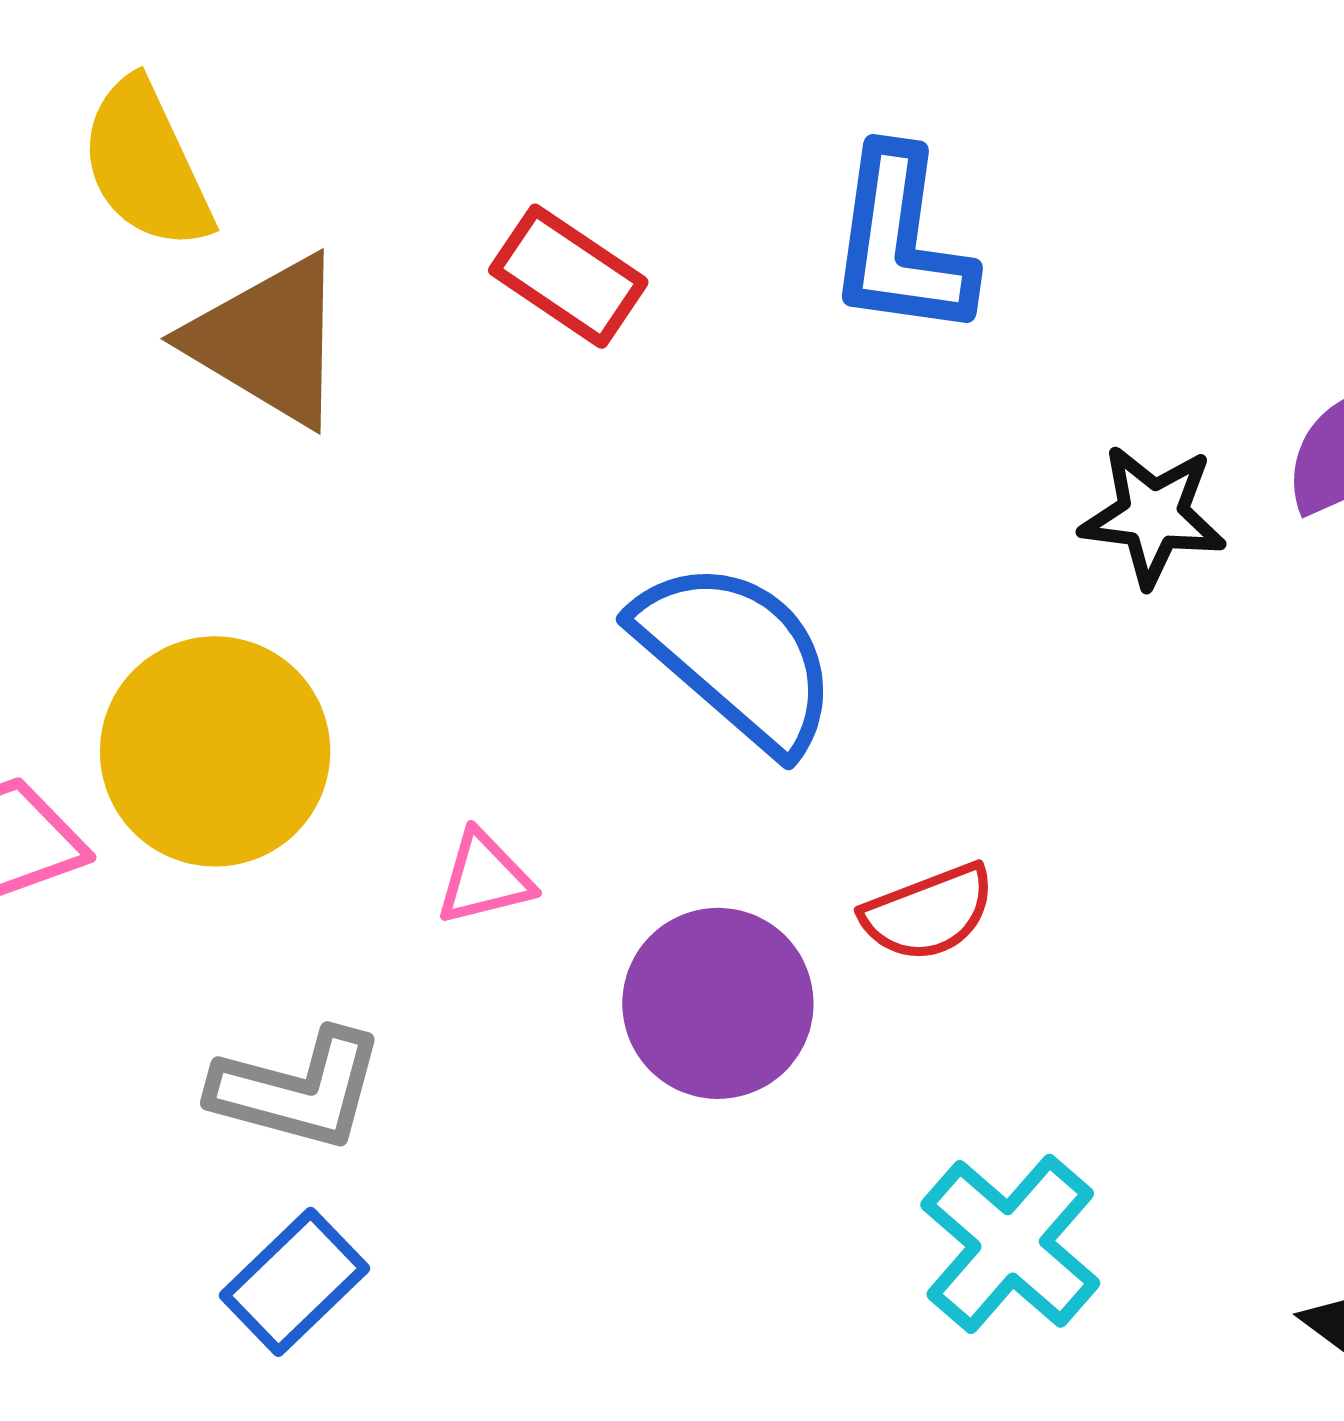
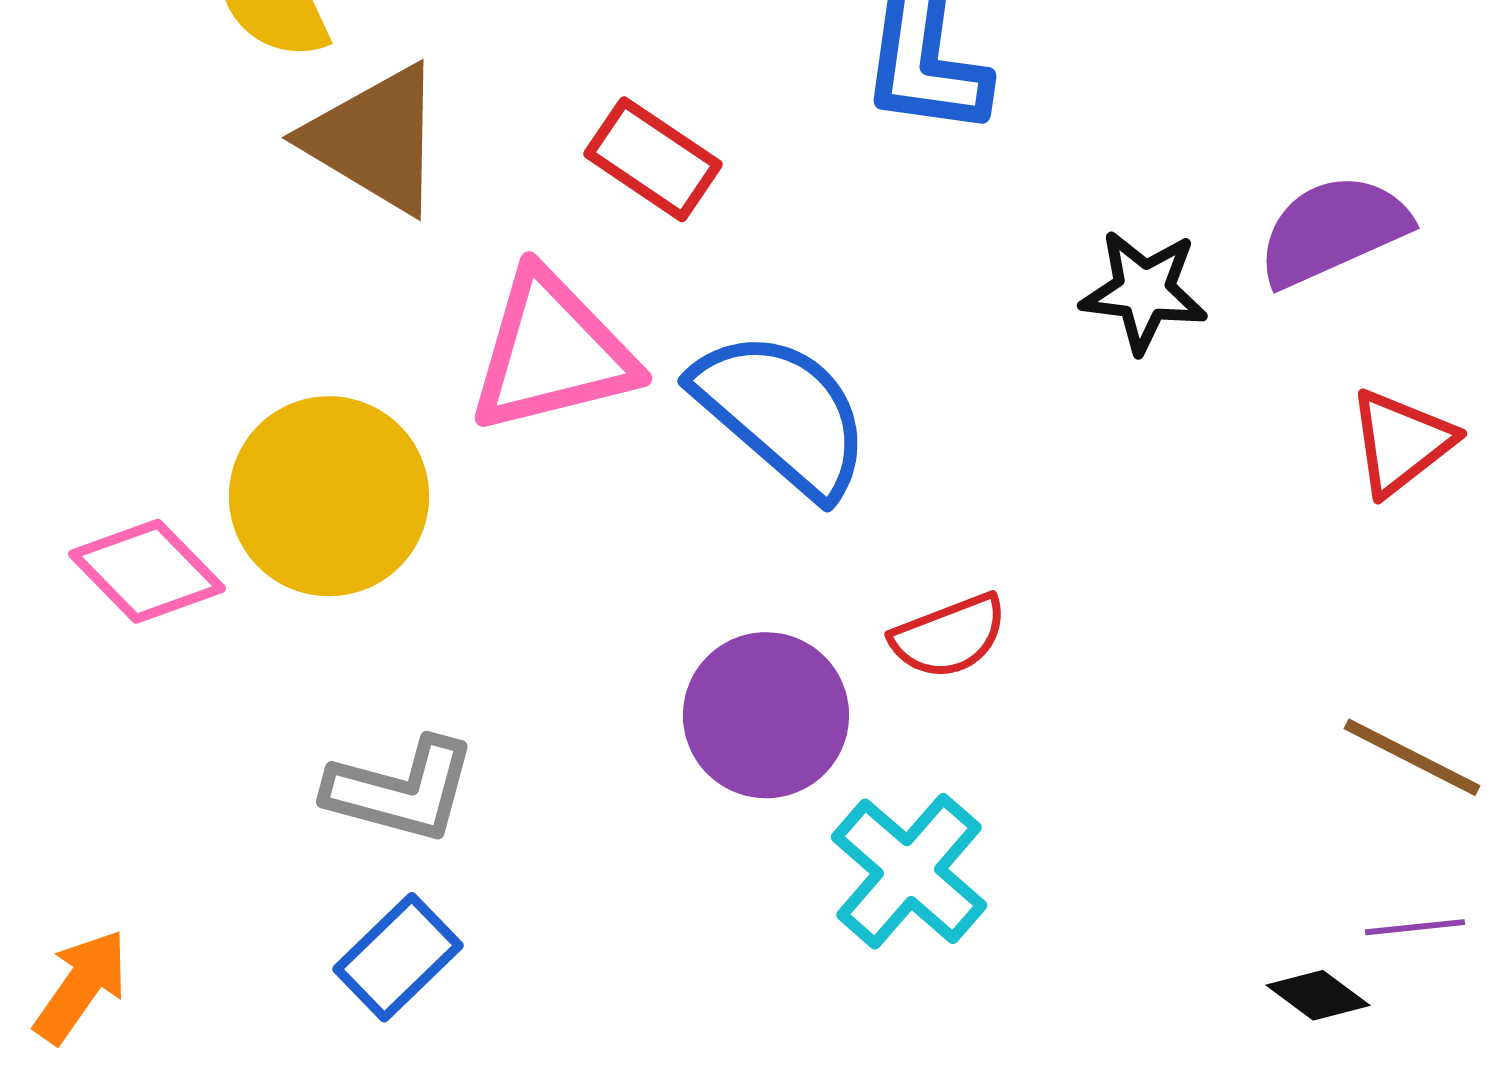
red rectangle: (568, 276) -> (653, 159), moved
pink triangle: (484, 878) -> (552, 352), moved, size x2.0
cyan cross: (1010, 1244) -> (909, 871), moved

